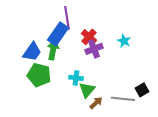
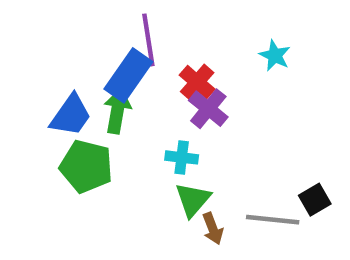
cyan star: (124, 41) -> (275, 55), moved
purple cross: (94, 49) -> (208, 109), turned -30
cyan cross: (76, 78) -> (182, 157), moved
brown arrow: (96, 103) -> (213, 228), turned 112

